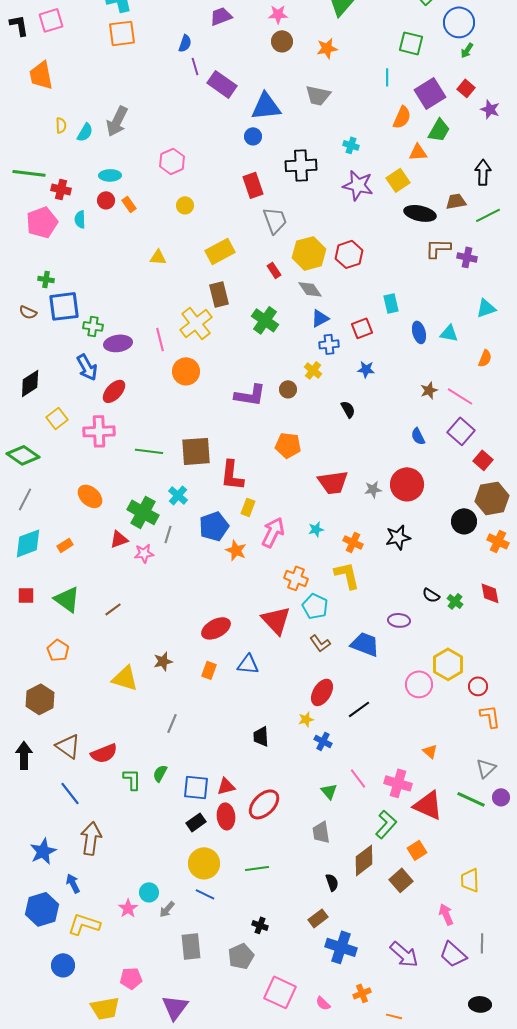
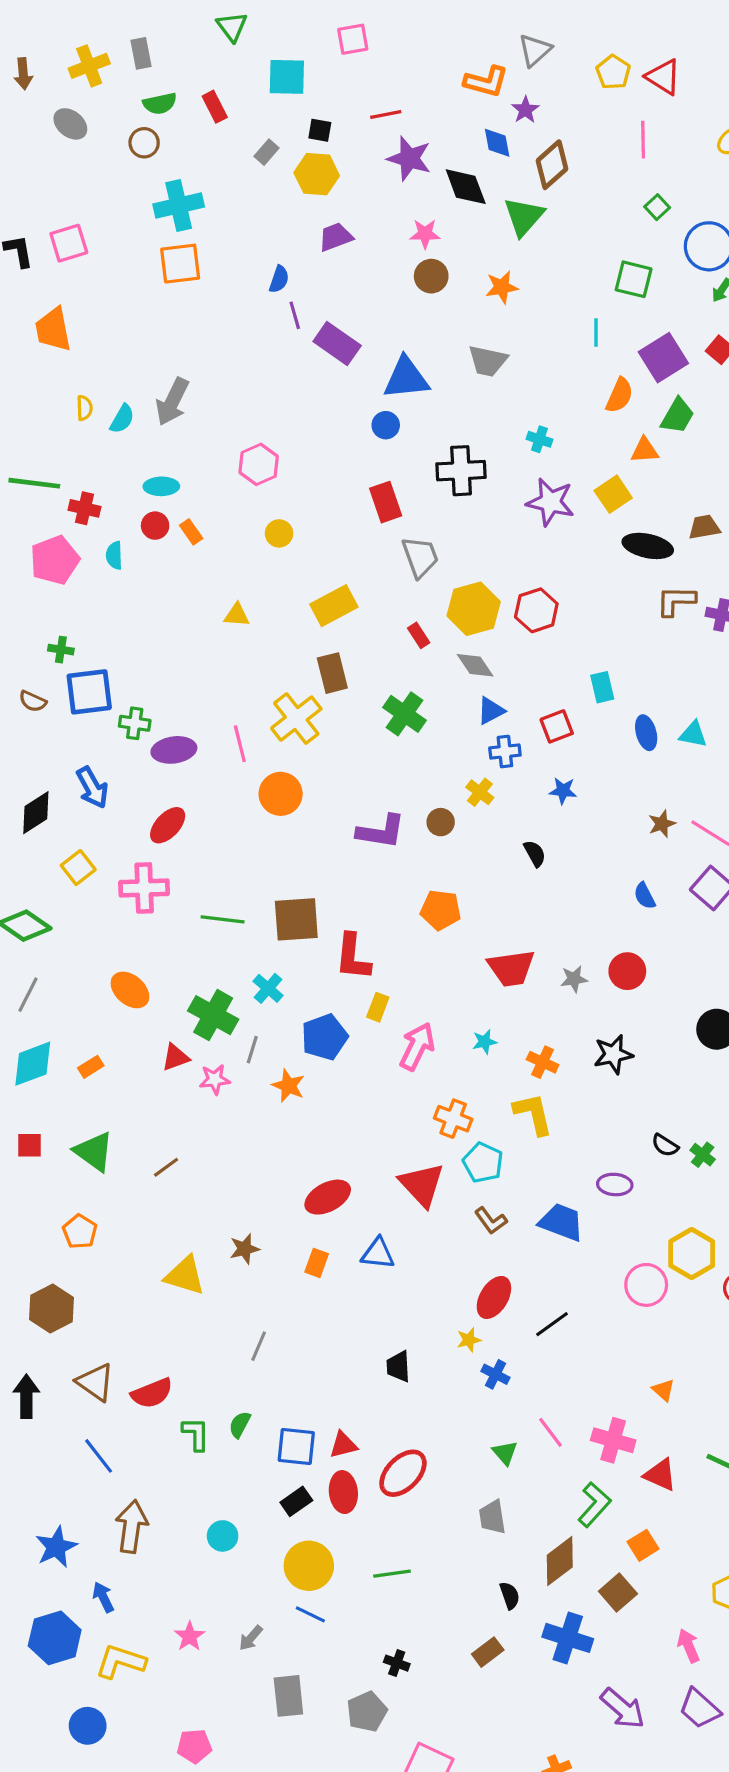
blue arrow: (87, 367) -> (92, 788), moved
red circle: (407, 484) -> (627, 971), size x0.7
orange star: (236, 550) -> (288, 1086), moved
red triangle: (428, 805) -> (660, 1475), size x0.7
cyan circle: (149, 892) -> (223, 1536), moved
blue cross: (341, 947) -> (568, 1638), moved

